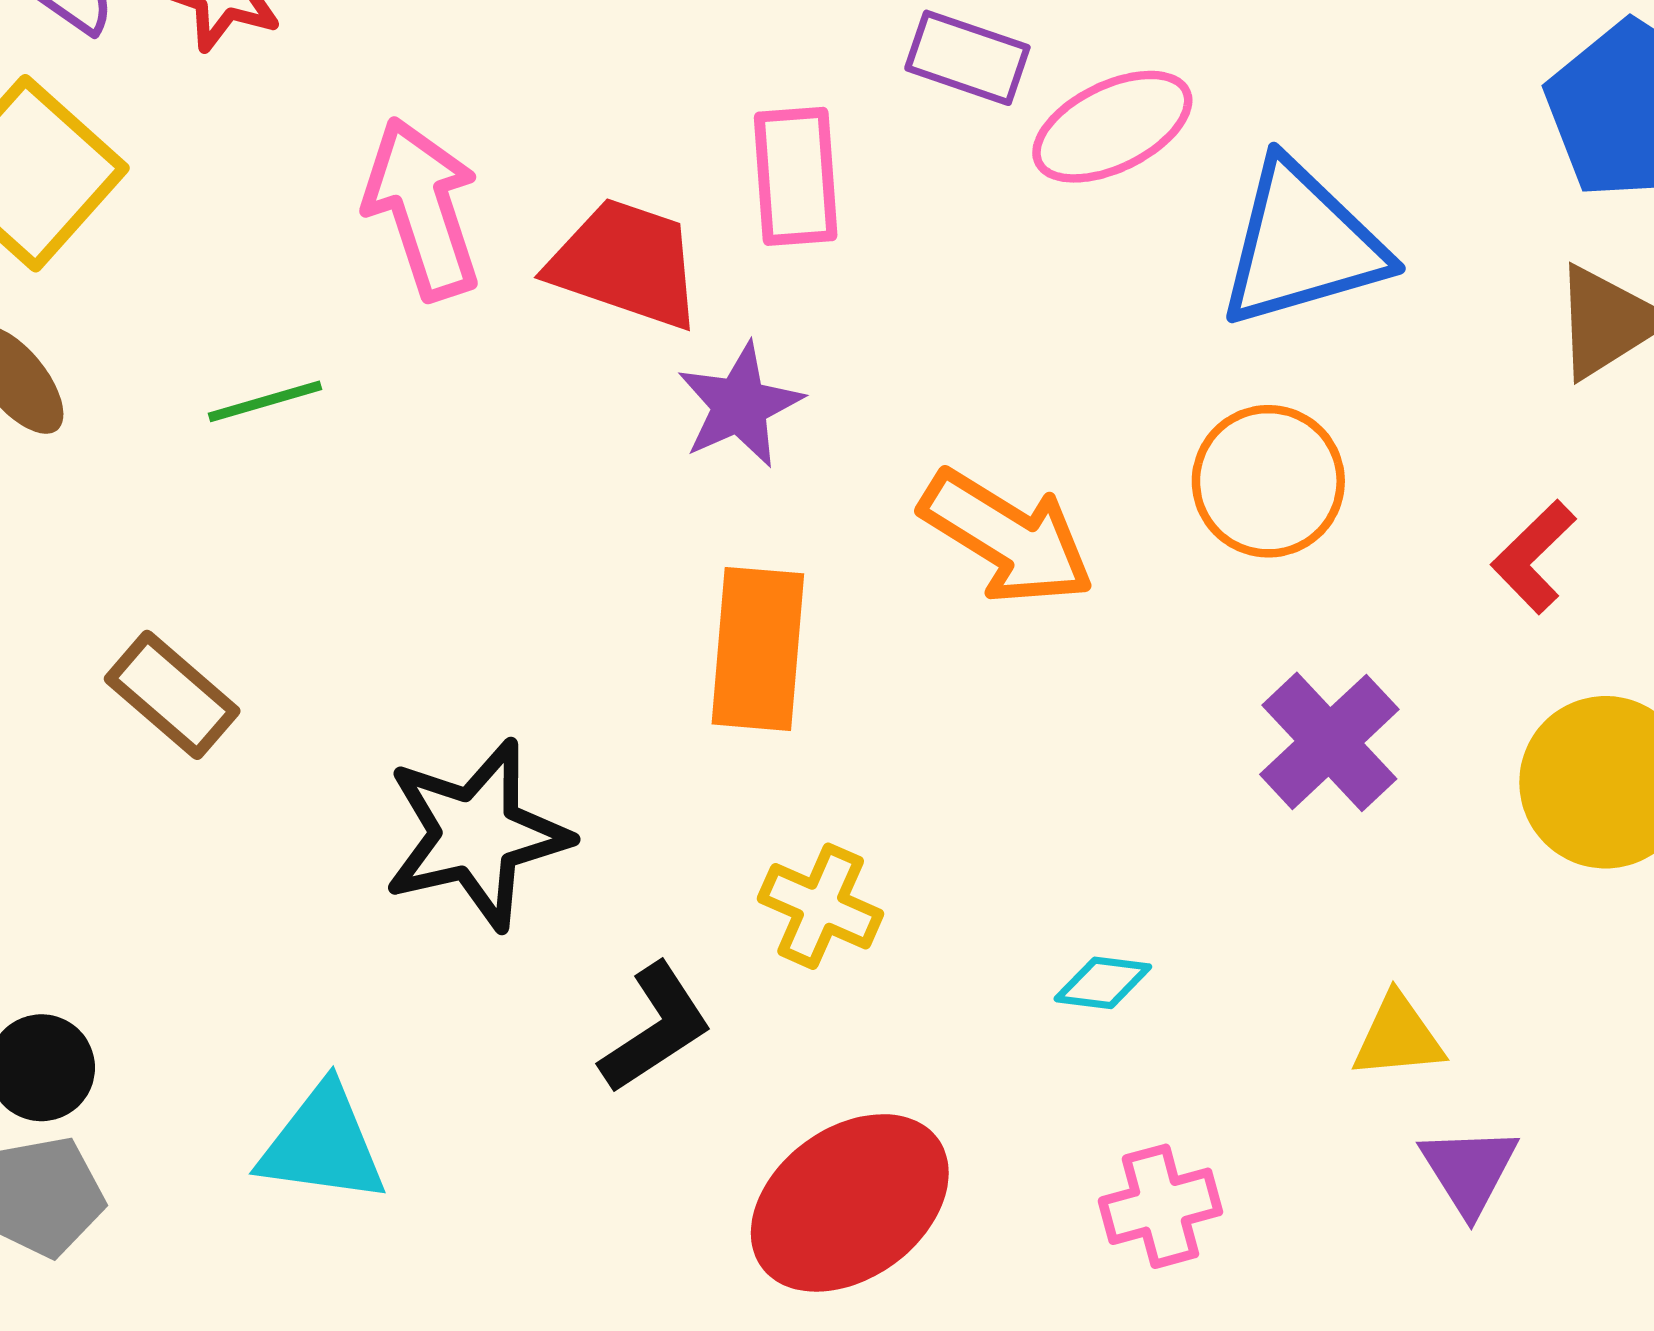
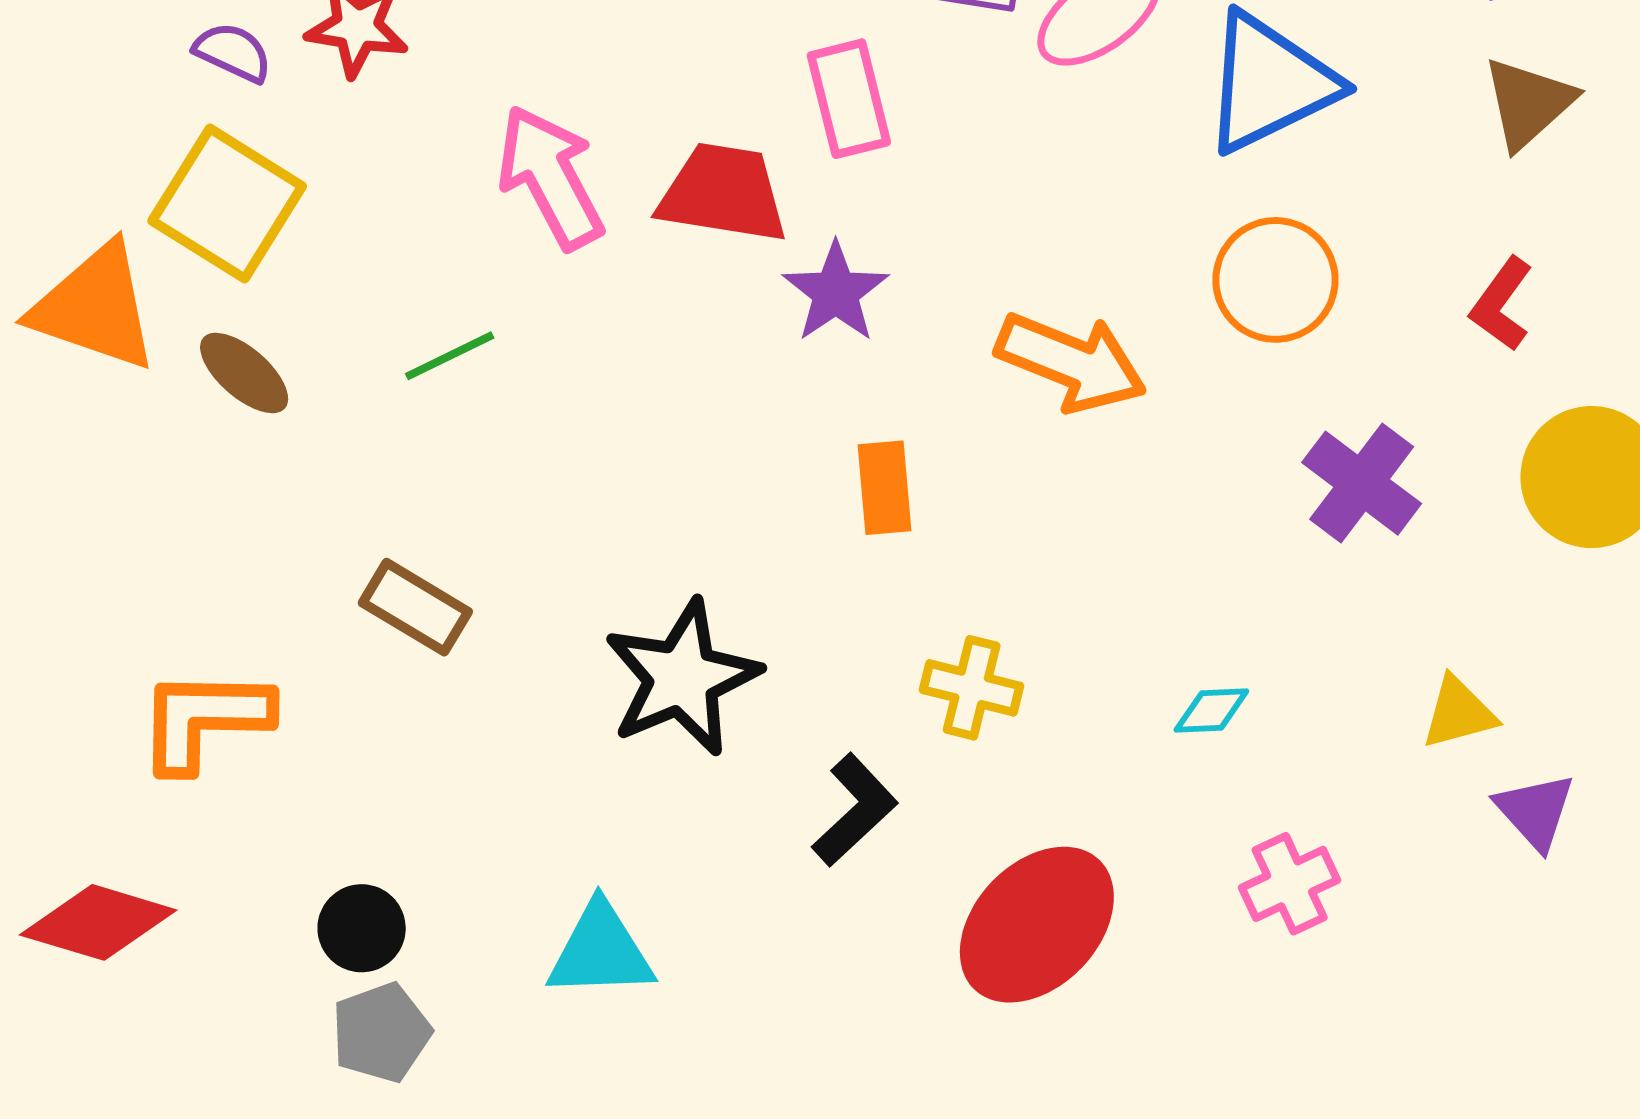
orange rectangle: (758, 649) -> (885, 488), size x0.7

